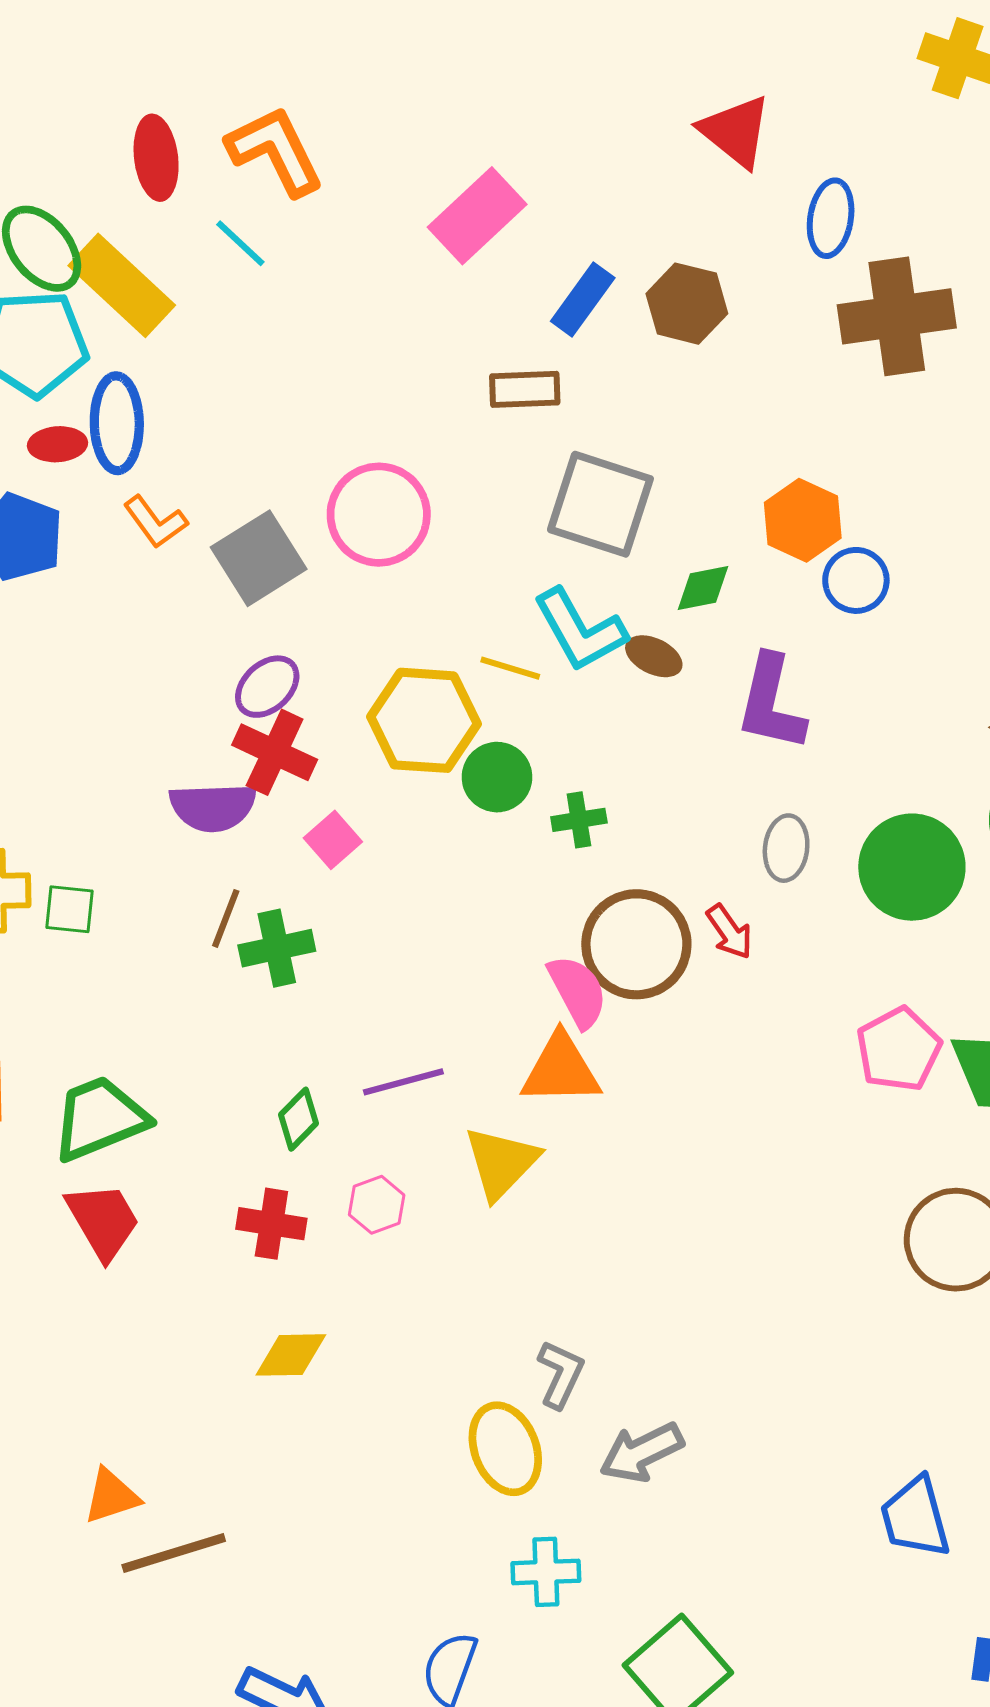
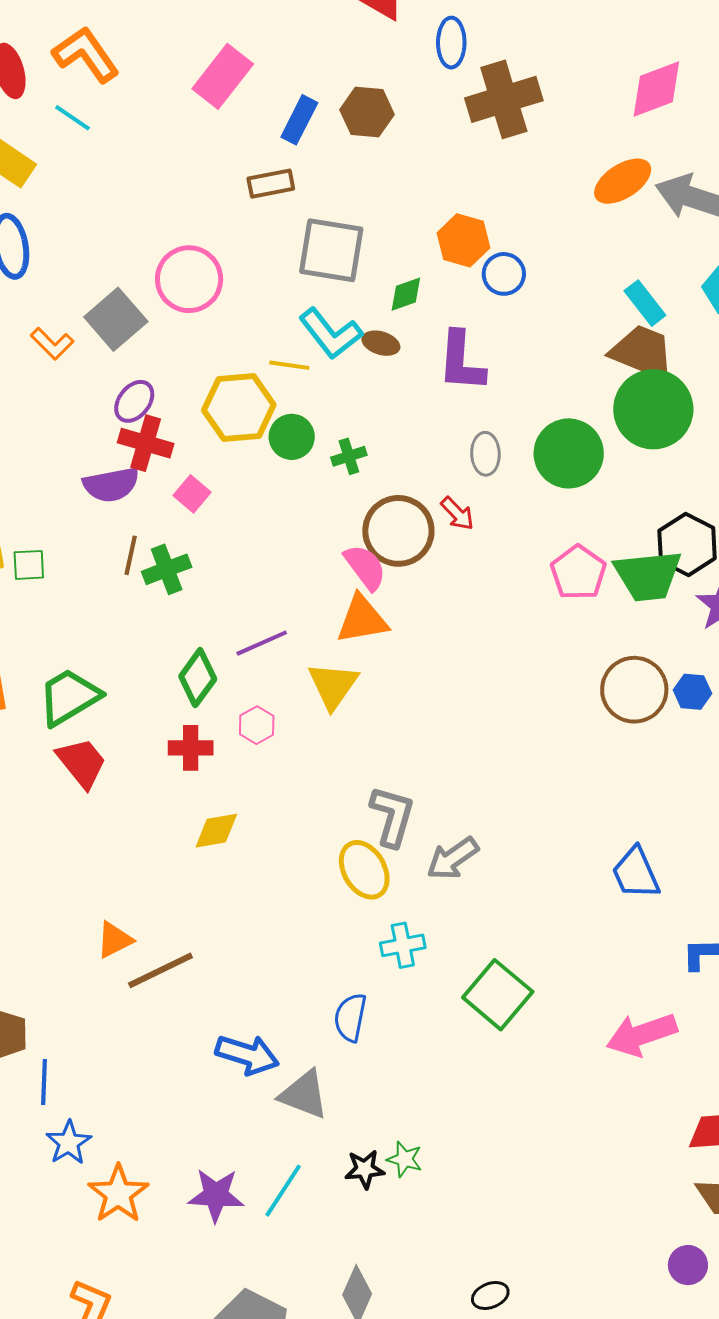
orange L-shape: (155, 522) -> (52, 344), moved
green diamond: (298, 1119) -> (198, 678), size x1.4
gray L-shape: (560, 1374) -> (392, 816), size x1.4

